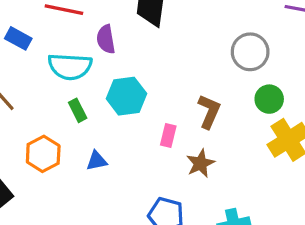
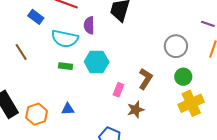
green rectangle: (78, 110) -> (65, 66), turned -64
orange hexagon: (43, 154) -> (37, 114), moved
blue triangle: (97, 161) -> (68, 109), moved

